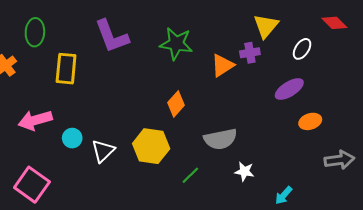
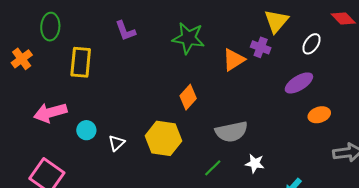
purple L-shape: (112, 36) -> (125, 31), size x0.6
purple cross: (250, 53) -> (261, 47), turned 30
white triangle: (103, 151) -> (117, 143), size x0.7
green line: (190, 175) -> (213, 168), moved

